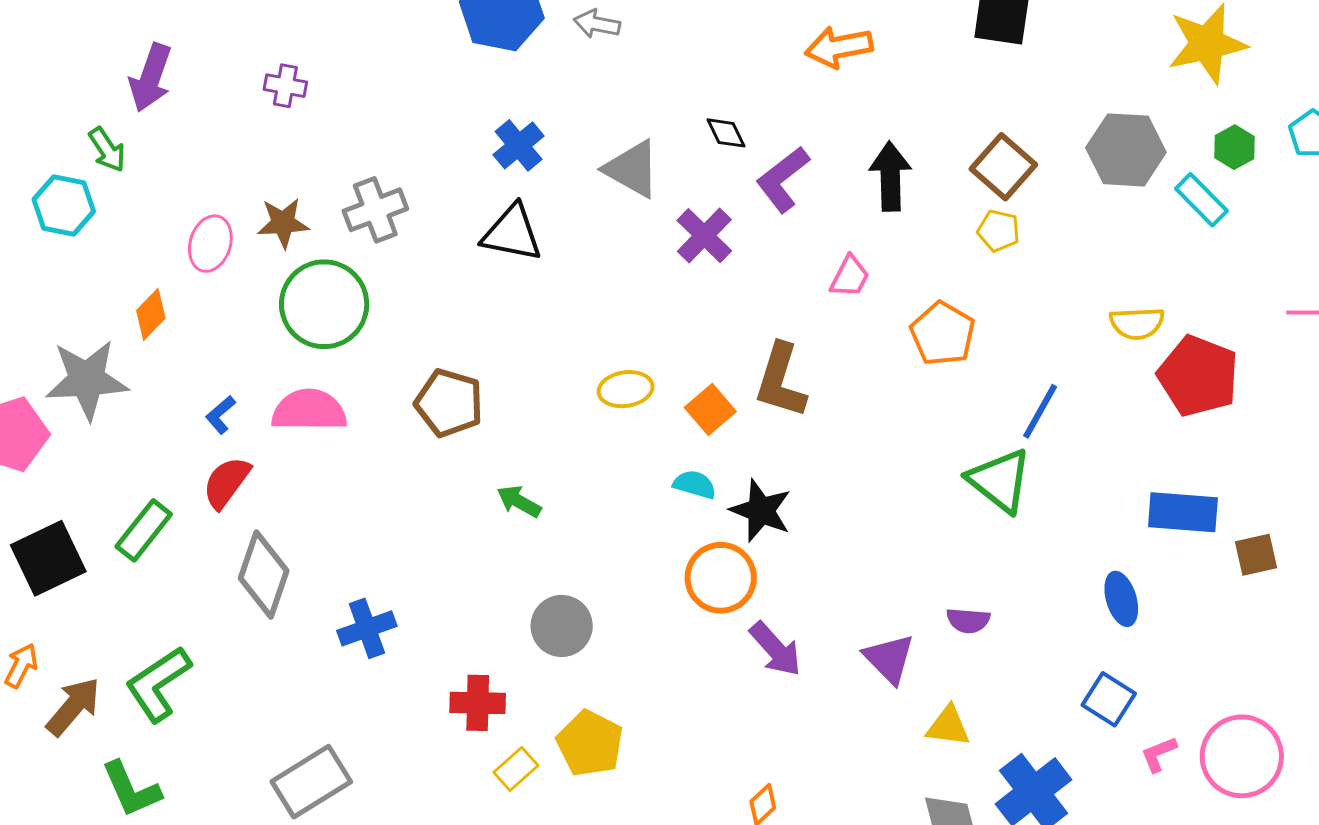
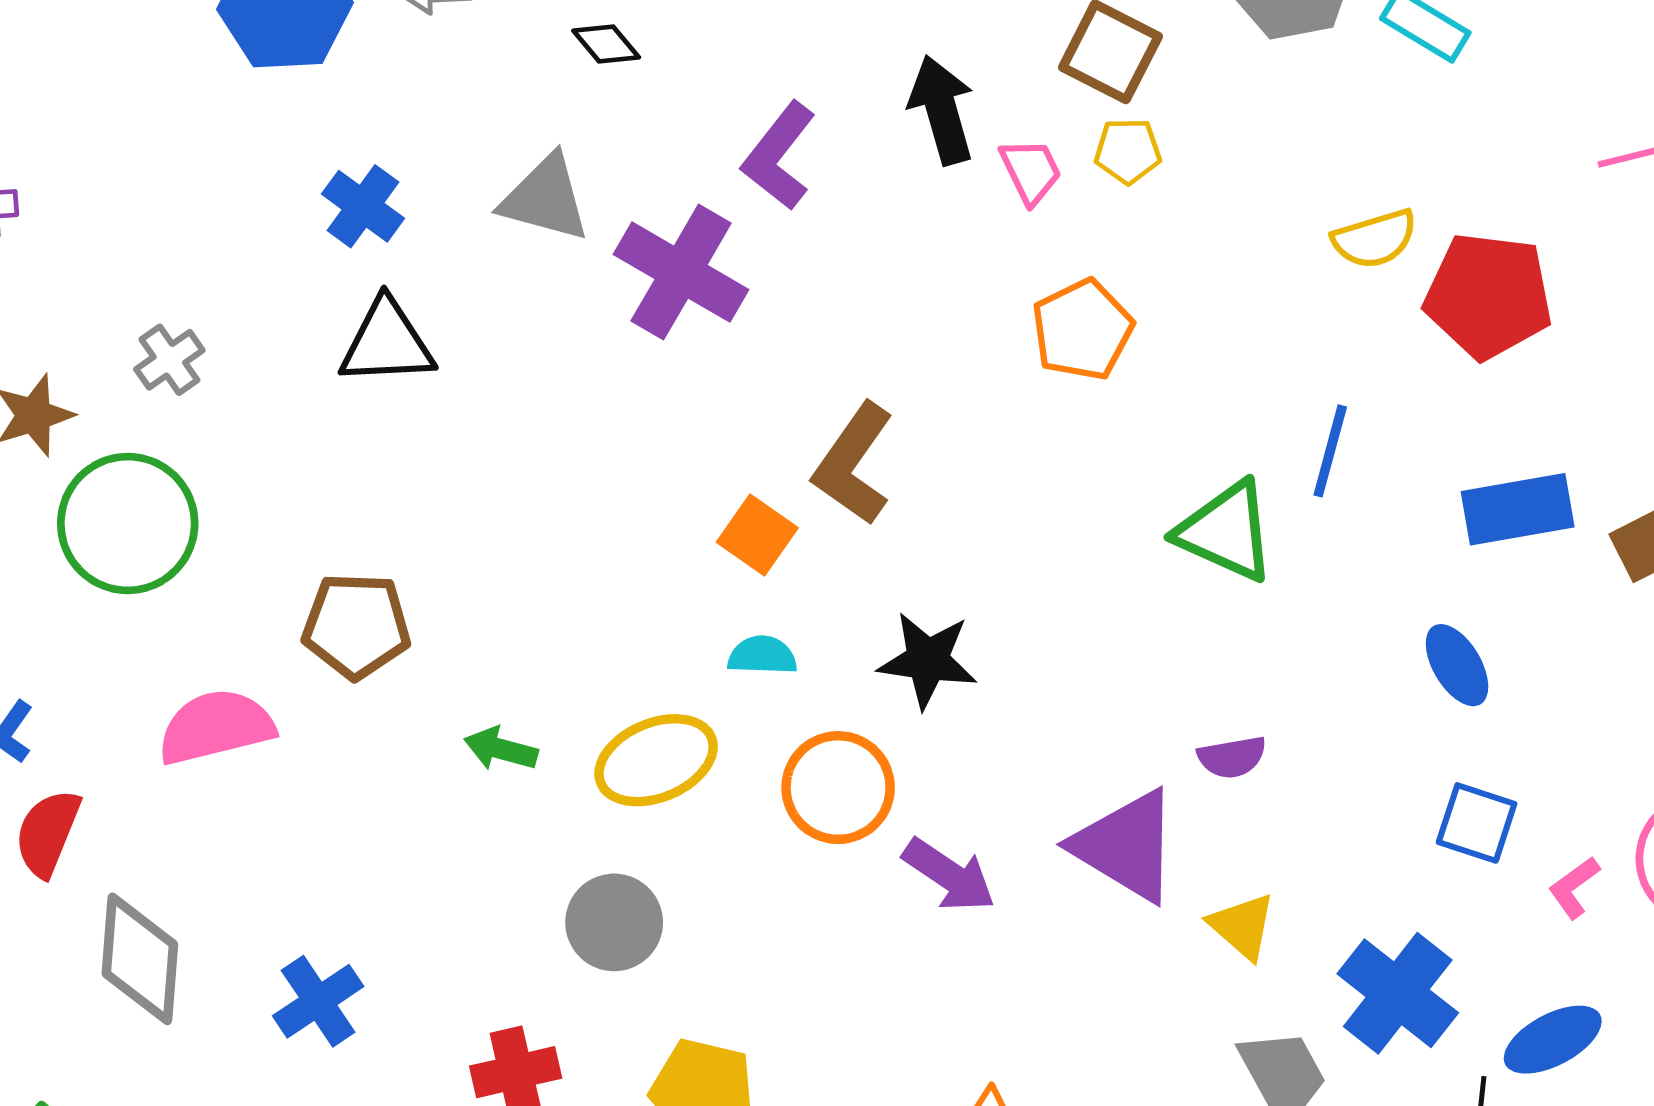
black diamond: (726, 133) -> (606, 44), moved
gray cross: (375, 210) -> (169, 360), size x0.7
purple cross: (704, 236) -> (681, 272), size x1.4
pink trapezoid: (850, 277) -> (1031, 171), moved, turned -39
orange pentagon: (943, 334) -> (1082, 330), turned 30
brown L-shape: (781, 381) -> (853, 464), turned 32
yellow ellipse: (626, 389) -> (656, 760), moved, size x1.4
pink semicircle: (309, 410) -> (216, 727), moved
blue line: (1040, 411) -> (1330, 451), moved
black star: (761, 511) -> (928, 660), moved
purple triangle: (889, 659) -> (1126, 846), size x1.4
yellow triangle: (948, 726) -> (1242, 926), turned 48

